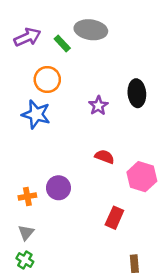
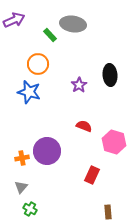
purple arrow: (27, 37) -> (14, 20), moved
purple circle: (58, 188) -> (47, 151), size x1.4
green cross: (25, 260) -> (30, 209), moved

